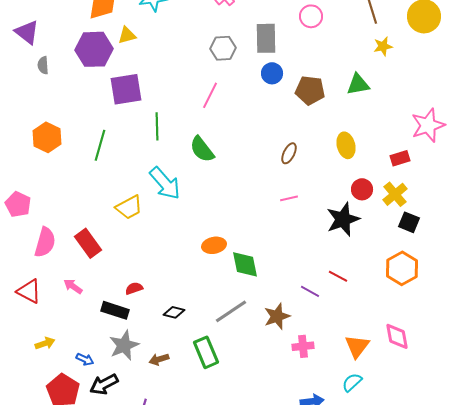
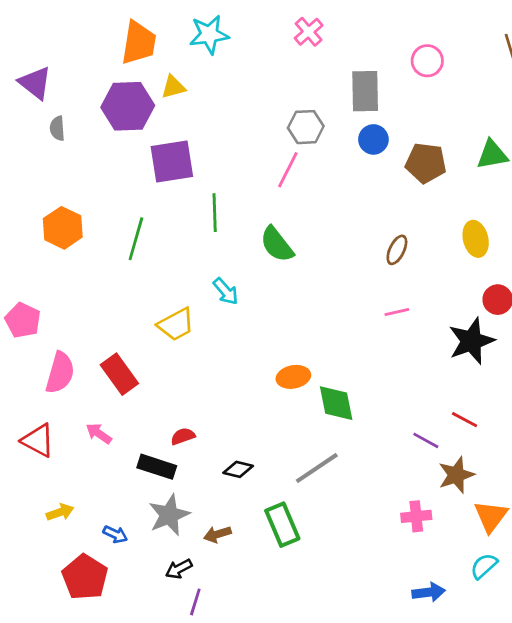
gray hexagon: (223, 48) -> (306, 127), moved
cyan arrow: (165, 183) -> (226, 291), size x0.6
brown star: (277, 316) -> (456, 475), moved
black arrow: (104, 384) -> (179, 569), moved, size x0.7

